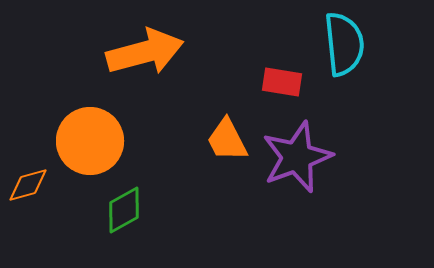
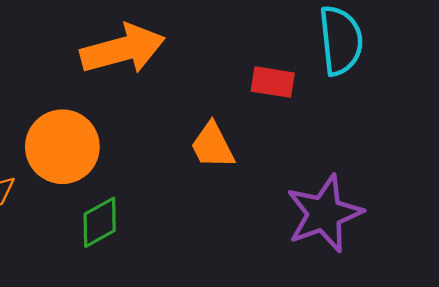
purple star: (297, 157) -> (324, 214), moved

